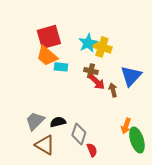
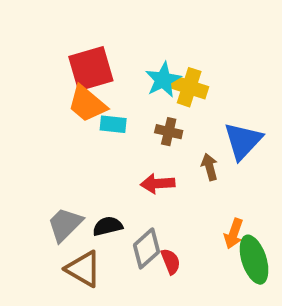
red arrow: (97, 82) -> (158, 184), moved, turned 132
gray diamond: (79, 134) -> (146, 248), turned 30
red semicircle: (92, 150) -> (171, 261), moved

